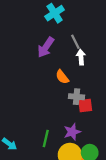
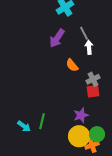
gray cross: (77, 97) -> (93, 79), moved, turned -32
green line: (46, 138) -> (42, 121), moved

